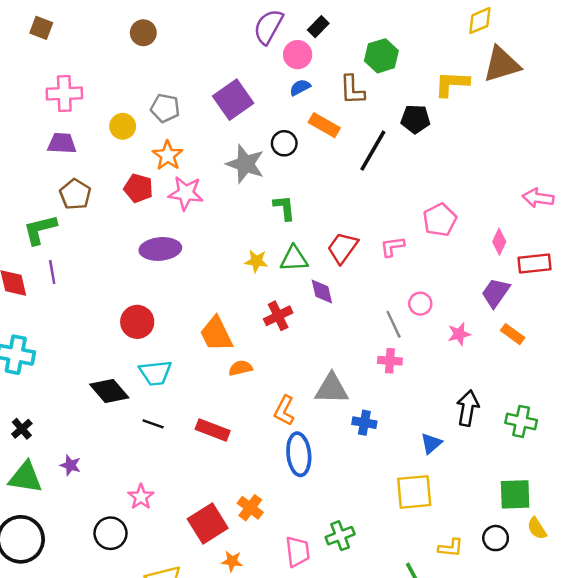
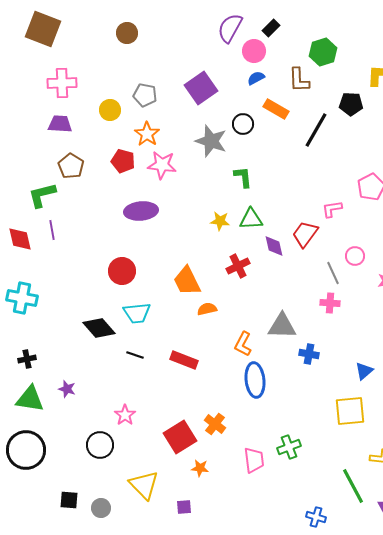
brown square: (41, 28) -> (43, 29), size x1.8
red trapezoid: (343, 248) -> (305, 234), moved
black cross: (22, 429) -> (27, 359), turned 30

